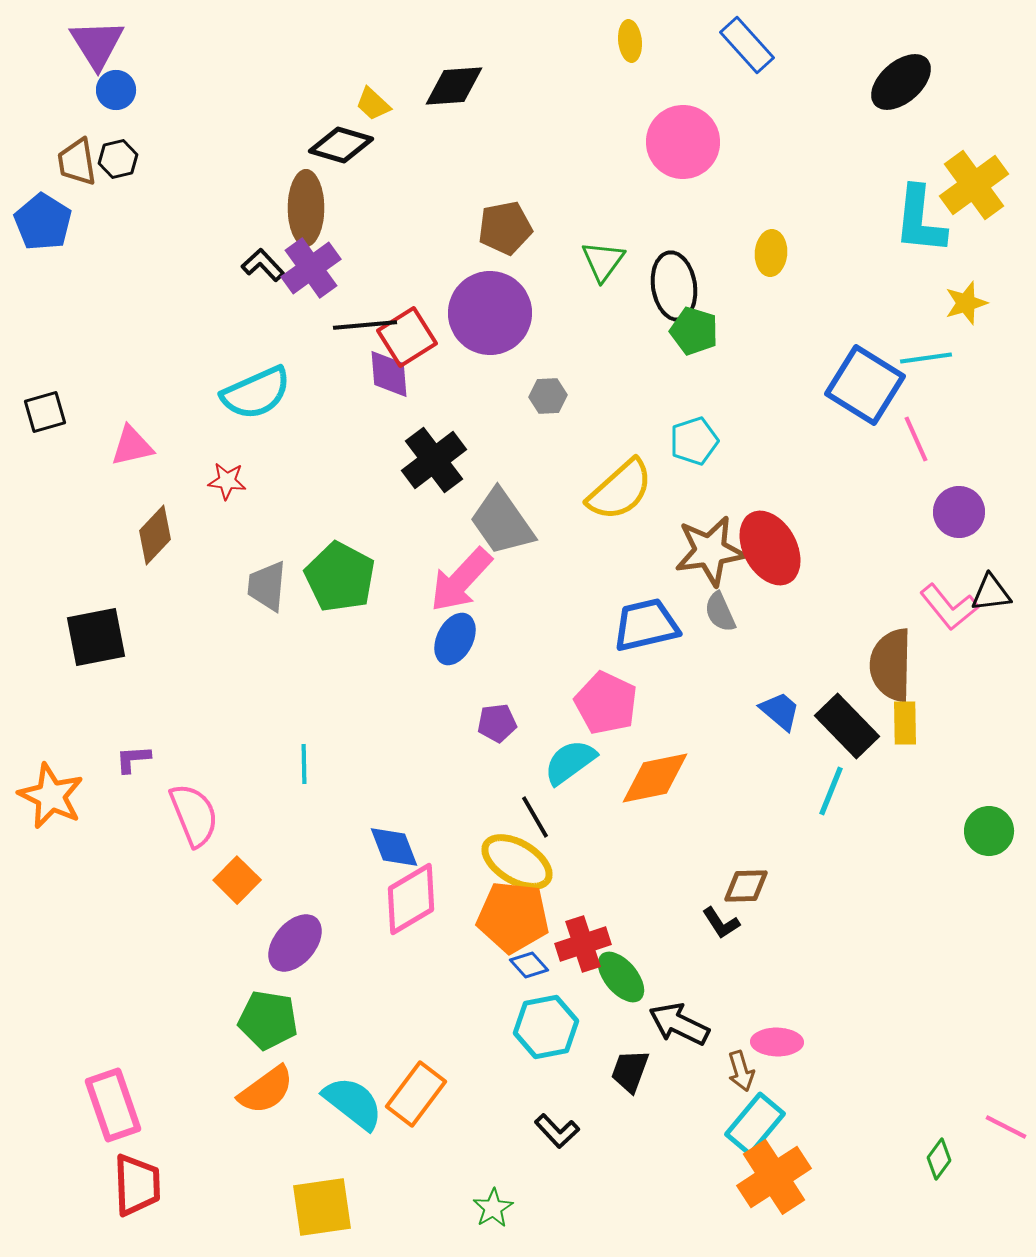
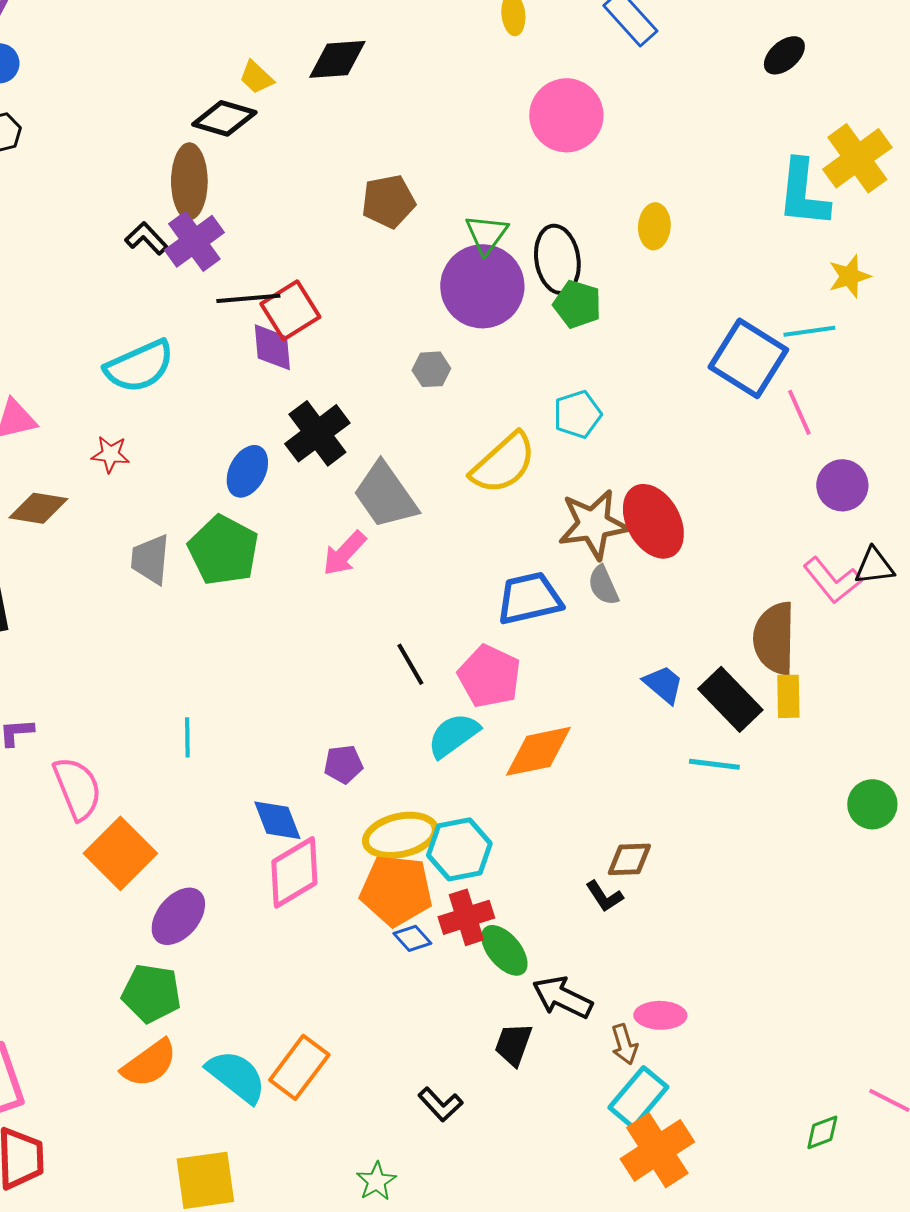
black ellipse: (901, 82) -> (784, 55), size x0.7
purple circle: (490, 313) -> (482, 286), moved
brown diamond: (155, 535) -> (38, 508), turned 56
pink arrow: (461, 580) -> (344, 553), size x0.7
blue ellipse: (455, 639) -> (247, 471), moved
purple pentagon: (497, 723) -> (343, 764), moved
cyan line: (831, 791) -> (714, 764), turned 75
black line: (535, 817) -> (410, 664), moved
yellow ellipse: (517, 862) -> (400, 835), turned -44
orange square: (237, 880) -> (120, 853), size x1.5
cyan hexagon: (546, 1027) -> (459, 849), moved
green diamond: (939, 1159) -> (822, 1132), turned 33

